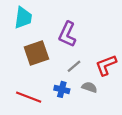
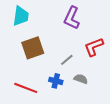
purple L-shape: (67, 34) -> (72, 18), moved
red L-shape: (106, 65) -> (94, 47), moved

